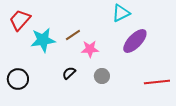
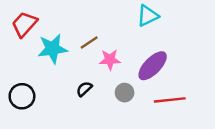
purple ellipse: (135, 41) -> (153, 66), moved
red line: (157, 82) -> (170, 100), moved

